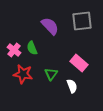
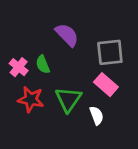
gray square: (82, 21) -> (110, 52), moved
green triangle: (51, 74) -> (68, 99), size x1.5

